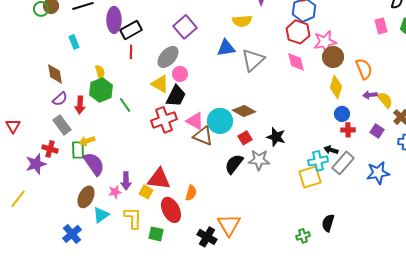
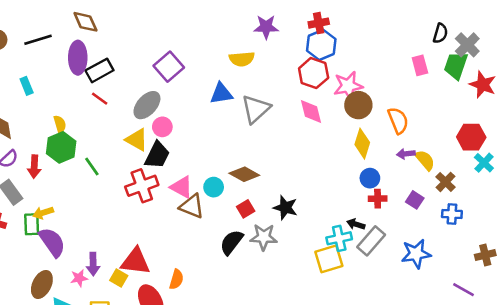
red line: (131, 52) -> (100, 99), turned -56
cyan circle: (220, 121) -> (214, 187), size x0.6

